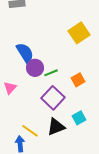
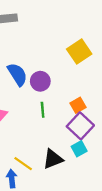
purple circle: (35, 68) -> (40, 81), moved
green line: (51, 73) -> (43, 110), moved, turned -72
purple square: (53, 98) -> (80, 126), moved

